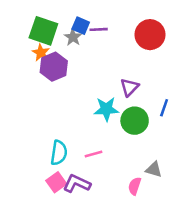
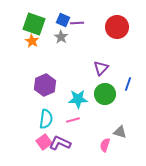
gray star: (73, 37) -> (61, 37), moved
purple hexagon: (54, 67) -> (45, 85), moved
cyan star: (106, 109) -> (78, 99), moved

